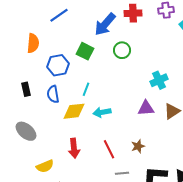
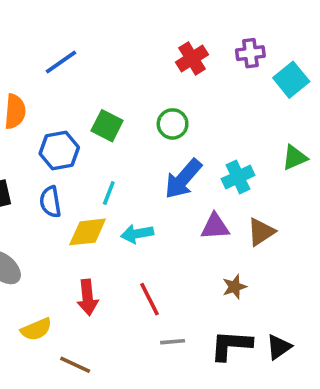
red cross: (133, 13) -> (192, 58), turned -30
blue arrow: (105, 24) -> (183, 179), moved
brown star: (138, 146) -> (234, 287), moved

